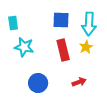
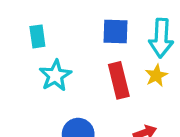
cyan star: (24, 47) -> (55, 76), turned 30

